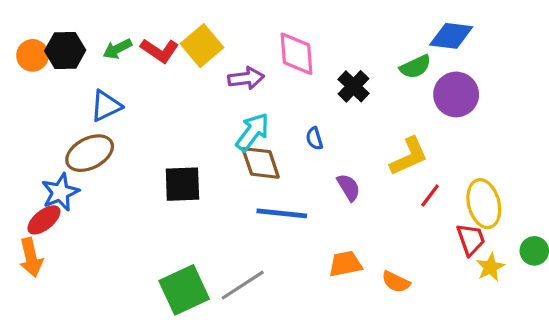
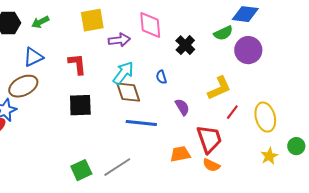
yellow square: (202, 46) -> (92, 20), turned 30
red L-shape: (160, 50) -> (77, 64), moved, turned -130
red trapezoid: (471, 239) -> (209, 139), moved, size x1.4
green square: (184, 290) -> (81, 170), size x0.7

